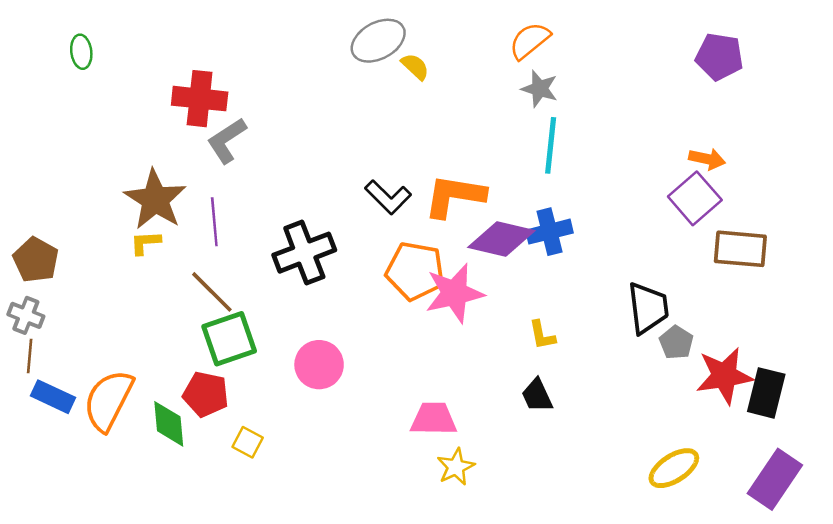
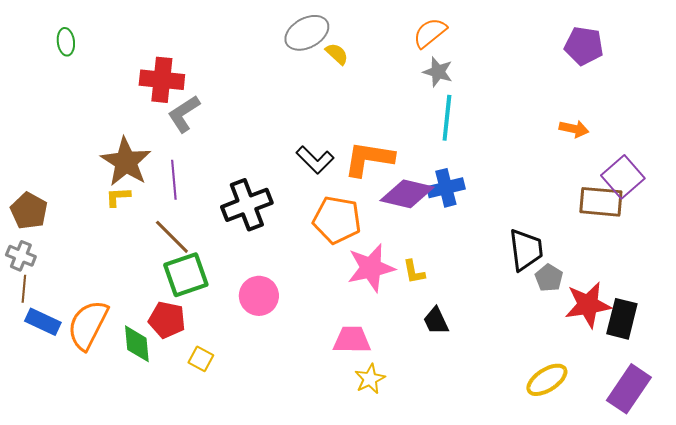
purple square: (695, 198) -> (623, 177), moved
pink star: (455, 293) -> (371, 268), moved
yellow L-shape: (542, 335) -> (414, 272), moved

